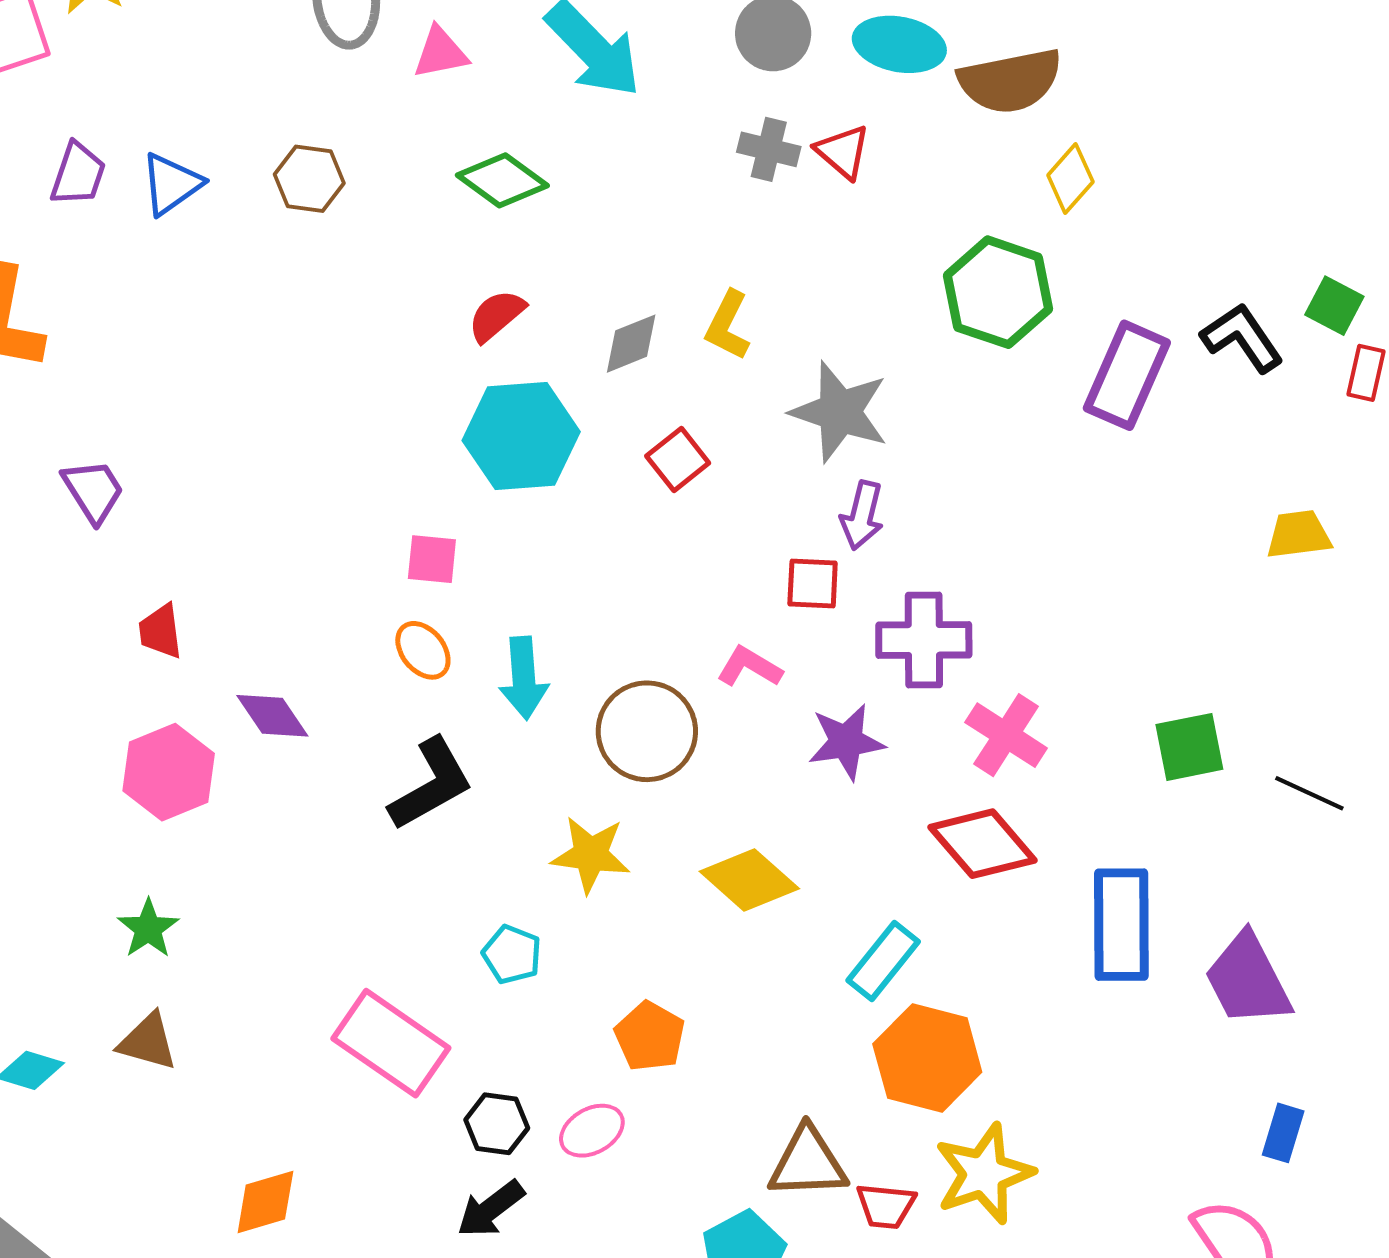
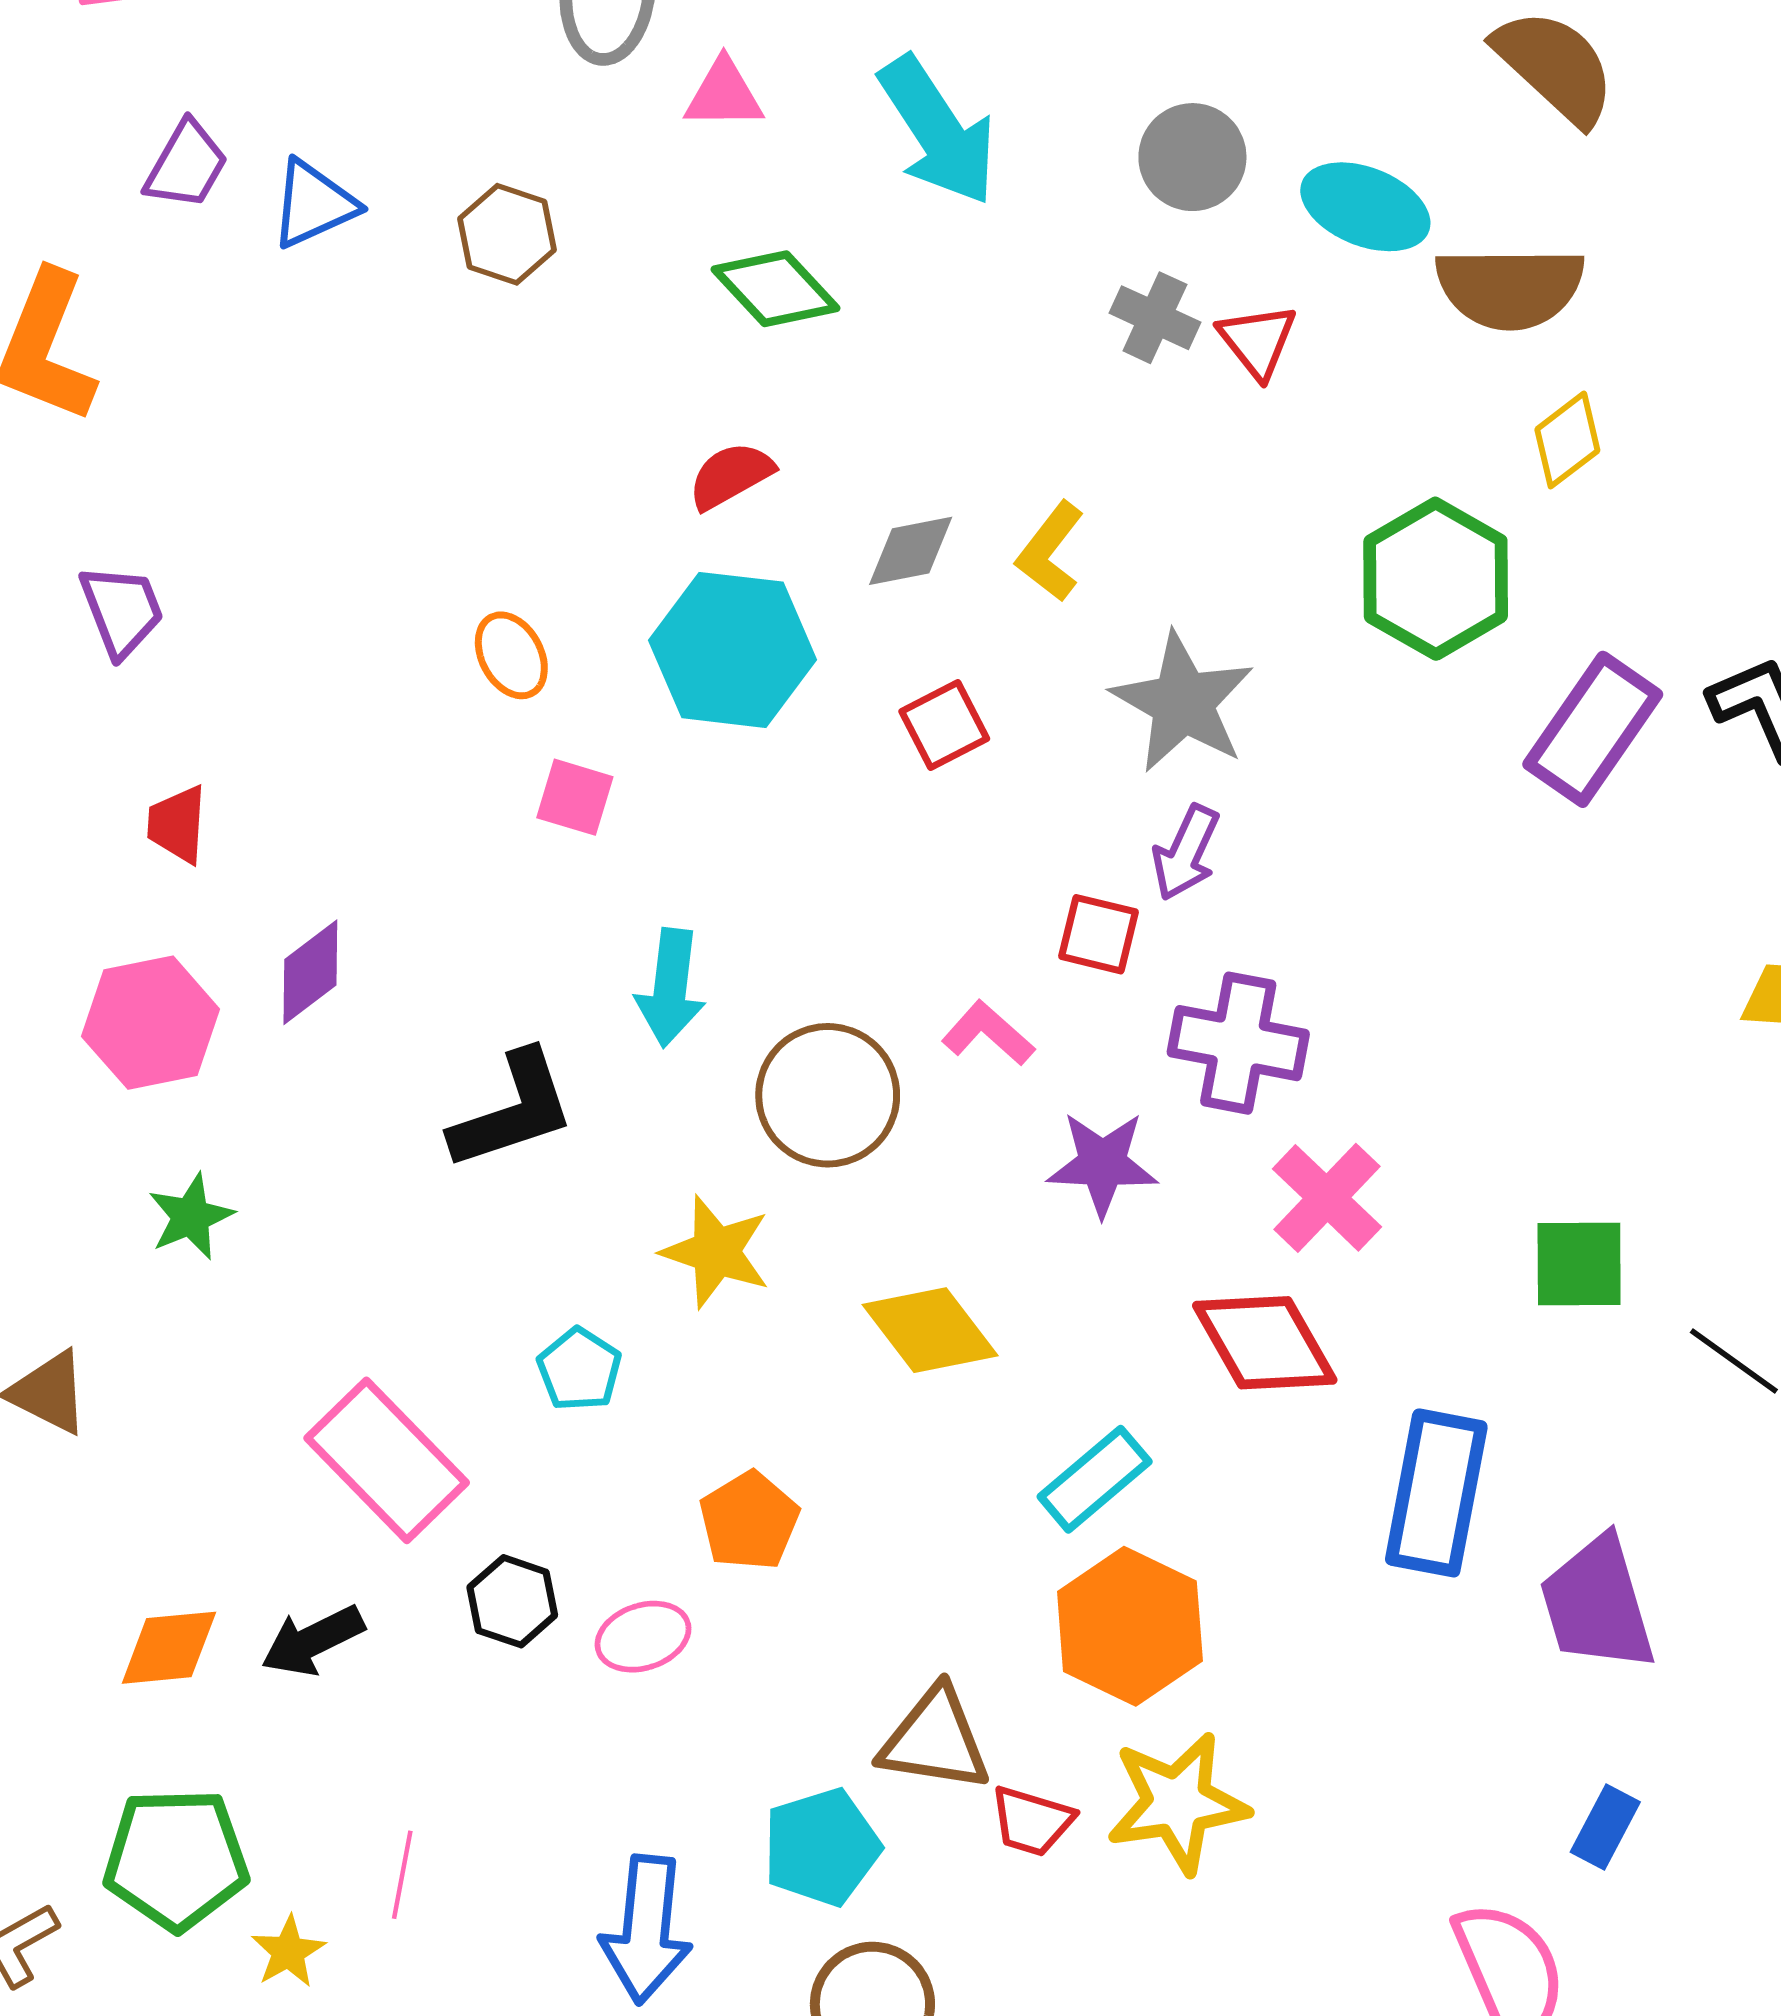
orange ellipse: (423, 650) -> (511, 655), moved
purple diamond: (272, 716) -> (310, 972), turned 76
green star: (148, 929) -> (191, 1217), moved
black arrow: (491, 1209) -> (313, 1641), moved

